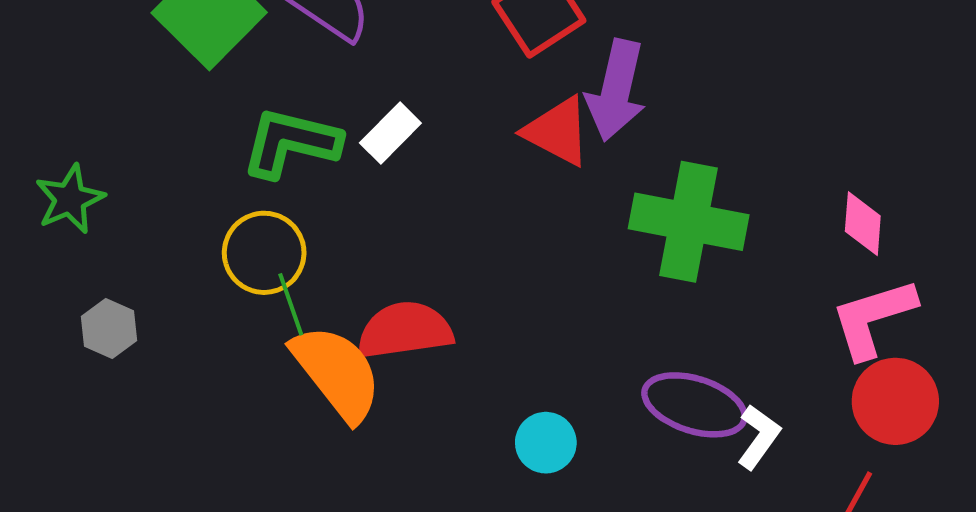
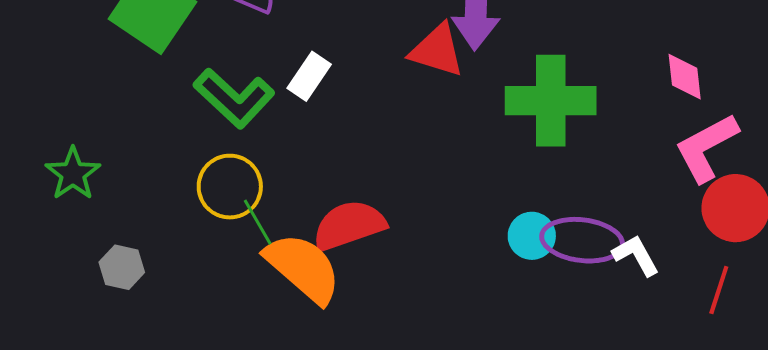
green L-shape: (291, 143) -> (234, 98), turned -140
white L-shape: (759, 437) -> (636, 255), turned -54
cyan circle: (546, 443) -> (532, 236), moved

